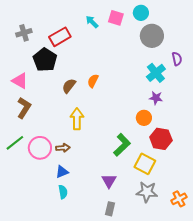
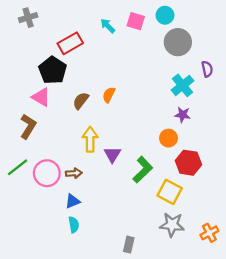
gray cross: (24, 33) -> (28, 18), moved
pink triangle: (20, 81) -> (41, 97), moved
purple triangle: (109, 181) -> (112, 154), moved

